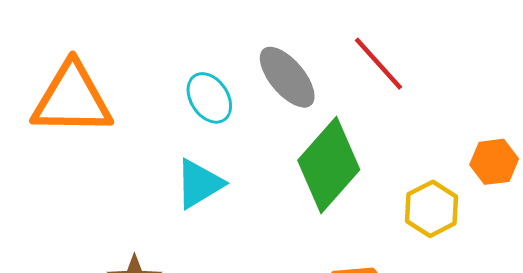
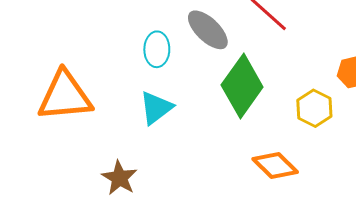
cyan ellipse: (209, 98) -> (157, 49), turned 40
orange triangle: (72, 99) -> (65, 96), moved

